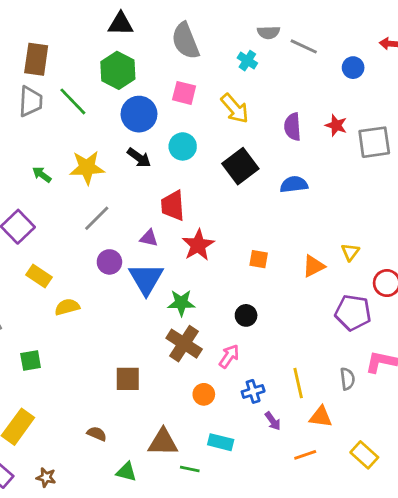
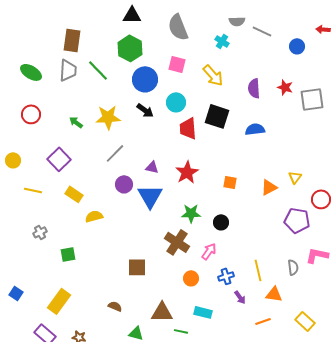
black square: (240, 166) -> (217, 116), turned -35
red trapezoid: (173, 206) -> (188, 128), moved
green star: (181, 303) -> (191, 213), moved

